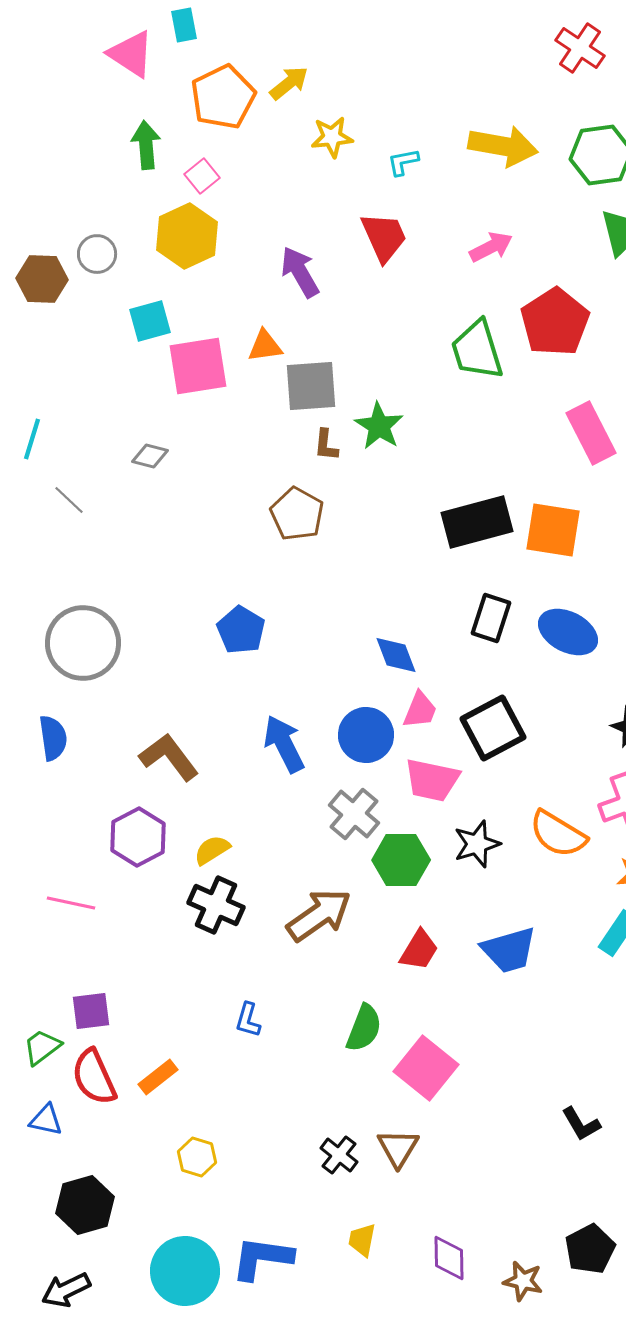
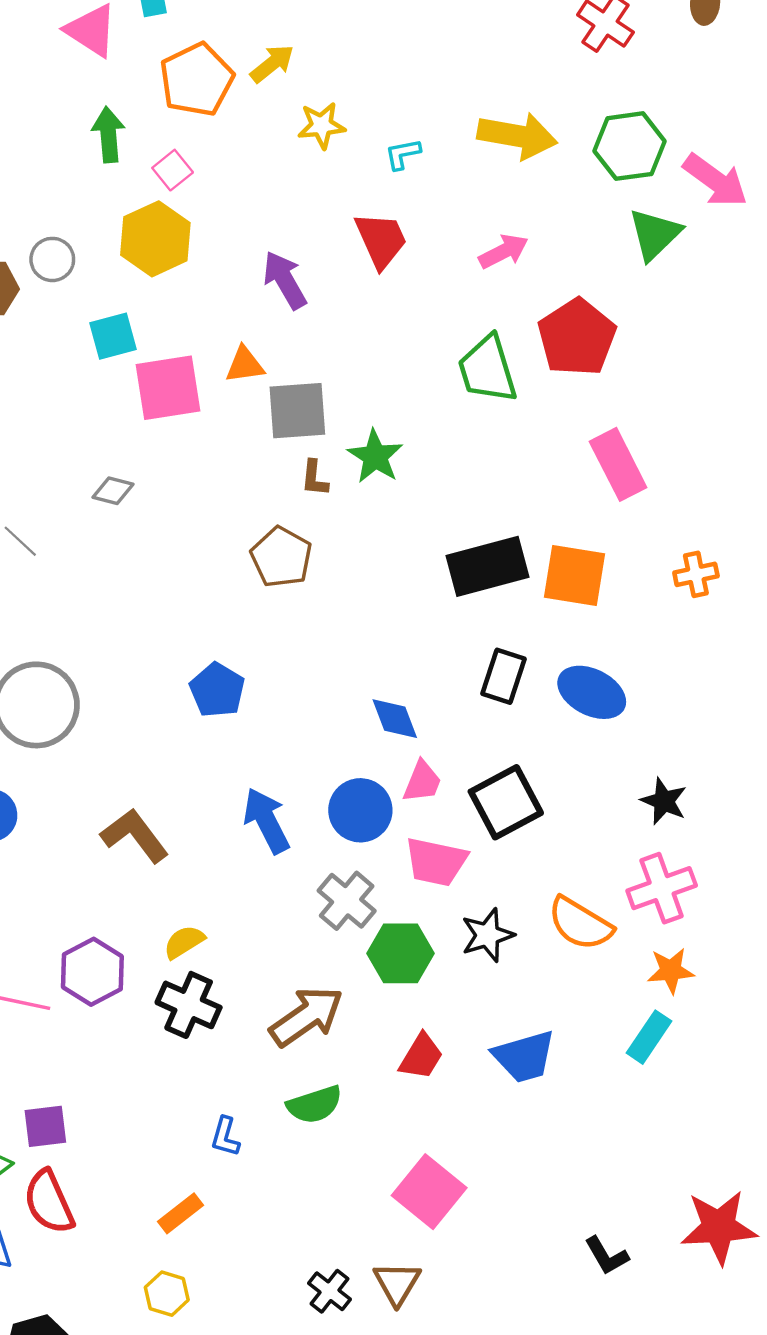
purple hexagon: (138, 837) -> (92, 972), moved
green semicircle: (364, 1028) -> (315, 1105), moved, turned 51
orange rectangle: (158, 1077) -> (181, 1213), moved

